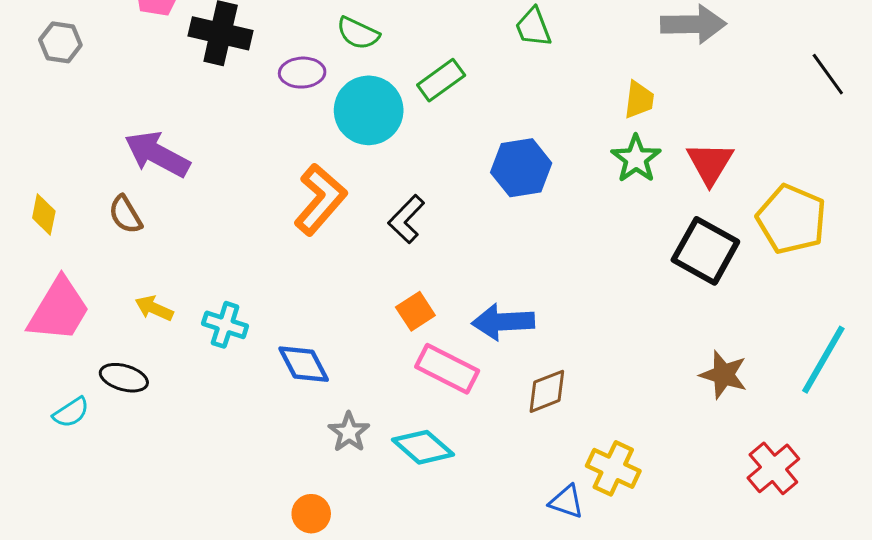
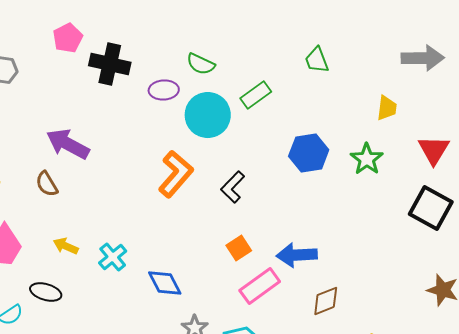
green star: (636, 159) -> (367, 159), moved
cyan cross: (225, 325) -> (113, 257), turned 32
pink rectangle: (447, 369) -> (260, 286), turned -63

